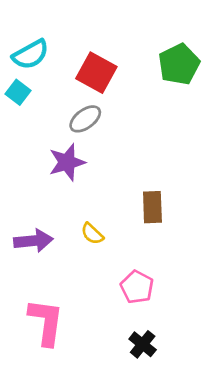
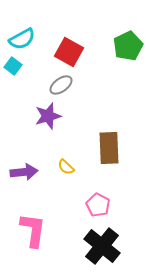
brown rectangle: (152, 207) -> (109, 148), size x1.4
black cross: (143, 344) -> (102, 246), size x1.8

